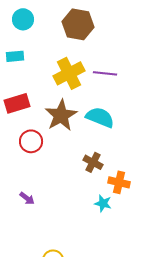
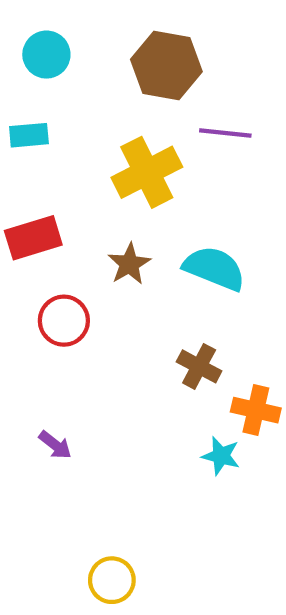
purple line: (105, 73) -> (225, 133), moved
brown star: (61, 115) -> (129, 264), size x0.6

